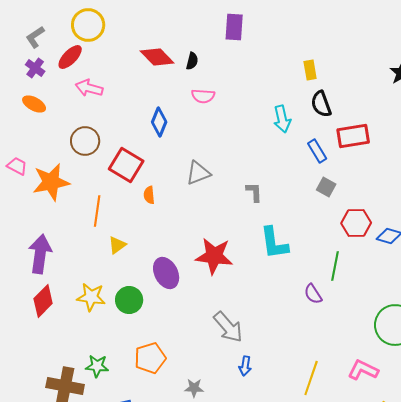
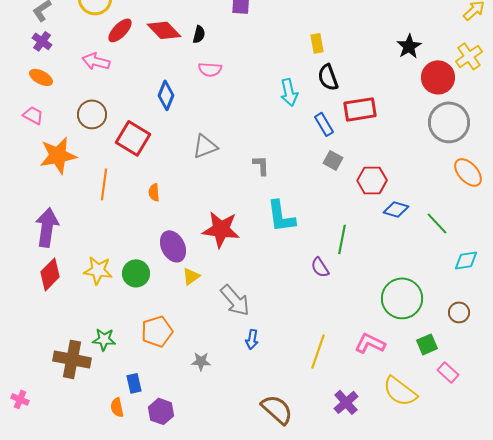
red ellipse: (70, 57) -> (120, 30), moved
pink trapezoid: (17, 166) -> (33, 115), moved
orange semicircle: (149, 195) -> (154, 192), moved
red hexagon: (356, 223) -> (372, 180), moved
yellow triangle: (117, 245) -> (191, 276), moved

